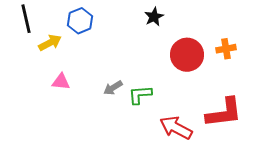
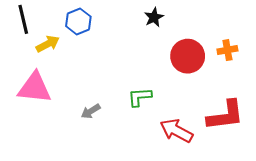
pink triangle: (61, 82) -> (35, 88), moved, size x1.8
gray arrow: (113, 88) -> (91, 111), moved

